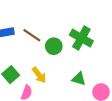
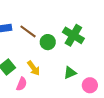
green triangle: (79, 79) -> (70, 73), turned -40

